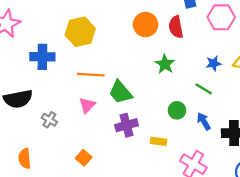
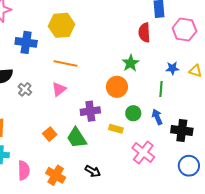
orange circle: (145, 25) -> (117, 87), moved
green line: (204, 89) -> (161, 89), turned 56
green trapezoid: (121, 92) -> (77, 138), moved
green circle: (177, 110) -> (133, 113), moved
gray cross: (49, 120) -> (25, 89), moved

